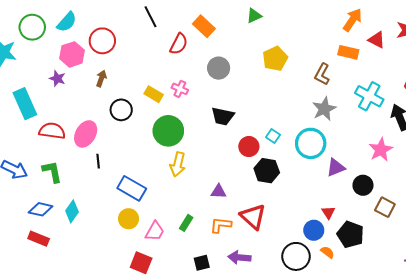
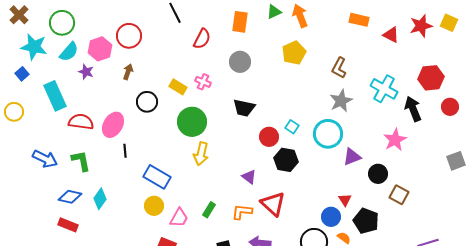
orange arrow: (352, 20) -> (300, 16), moved, turned -55
cyan semicircle: (67, 22) -> (69, 52), moved
orange rectangle: (204, 26) -> (240, 22), moved, turned 55
orange rectangle: (348, 52) -> (359, 20), moved
purple triangle: (219, 192) -> (249, 177), moved, turned 35

